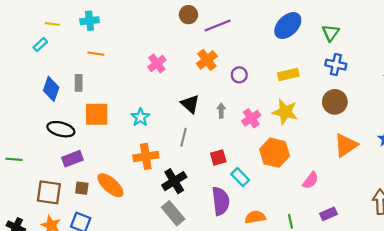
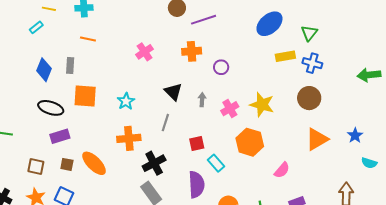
orange cross: (207, 60) -> (192, 51), turned 30
yellow rectangle: (288, 75) -> (285, 56), moved
brown square: (49, 192) -> (36, 166), size x0.7

